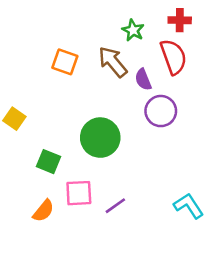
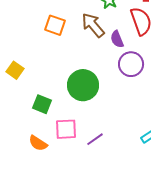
orange semicircle: (43, 211) -> (38, 143), turned 84

